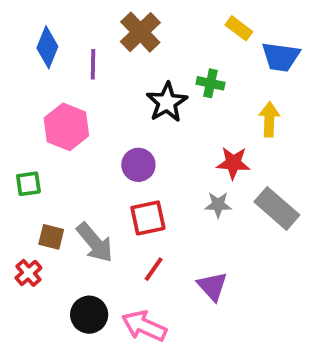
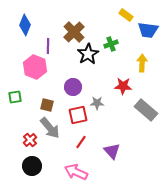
brown cross: (140, 32) -> (74, 32), moved
purple line: (93, 64) -> (48, 46), moved
green cross: (210, 83) -> (111, 44), turned -32
gray star: (218, 205) -> (97, 103), moved
brown square: (51, 237) -> (47, 105), moved
red cross: (28, 273) -> (30, 140), moved
black circle: (89, 315) -> (32, 166), moved

